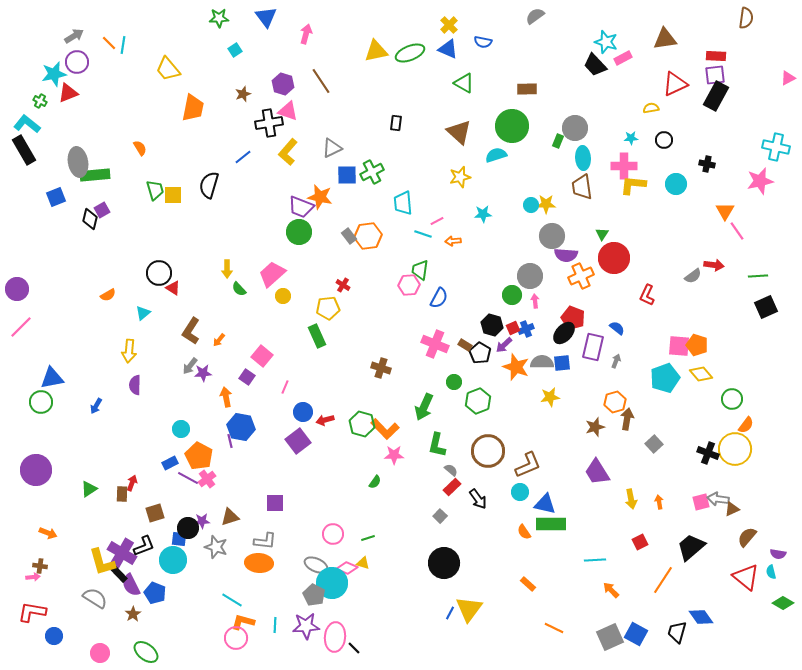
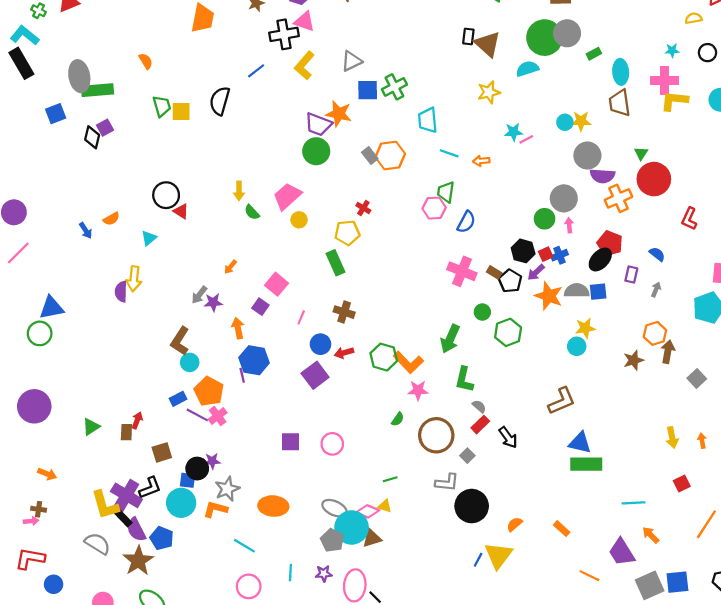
black rectangle: (396, 123) -> (468, 37), moved
gray circle: (575, 128) -> (567, 33), moved
green rectangle: (558, 141) -> (594, 54), turned 40
pink line: (437, 221) -> (526, 139), moved
brown L-shape: (191, 331) -> (180, 341), moved
purple rectangle: (593, 347) -> (631, 274), size x0.6
brown cross: (381, 368) -> (344, 312), moved
purple semicircle: (135, 385) -> (121, 292), moved
blue arrow: (96, 406) -> (86, 231), moved, turned -63
brown circle: (488, 451) -> (436, 435), moved
purple trapezoid: (597, 472) -> (622, 552), moved
cyan circle: (520, 492) -> (577, 346), moved
brown triangle: (230, 517) -> (372, 538), moved
orange semicircle: (524, 532) -> (515, 524), moved, turned 84
pink circle: (333, 534) -> (332, 444), moved
gray L-shape: (265, 541) -> (447, 482), moved
gray star: (216, 547) -> (227, 489), turned 30
brown star: (133, 614) -> (138, 561), size x1.8
orange L-shape: (243, 622) -> (215, 509), moved
purple star: (306, 626) -> (324, 574), size x0.6
blue square: (636, 634) -> (677, 582), turned -35

